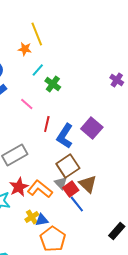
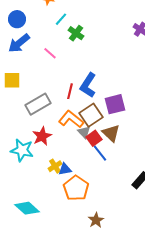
red line: (47, 124) -> (70, 91), moved
purple square: (92, 128) -> (115, 104), moved, turned 35
orange L-shape: (40, 189) -> (71, 119), moved

